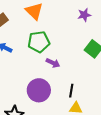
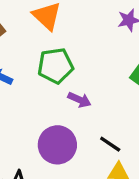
black line: (71, 91) -> (110, 144), turned -64

